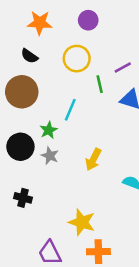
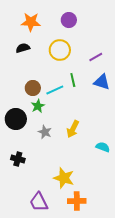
black semicircle: (29, 56) -> (23, 48), turned 128
green line: (100, 84) -> (73, 80), moved
brown circle: (22, 92) -> (33, 88), moved, size x0.6
cyan line: (70, 110) -> (55, 90), turned 42
gray star: (50, 156) -> (45, 132), moved

